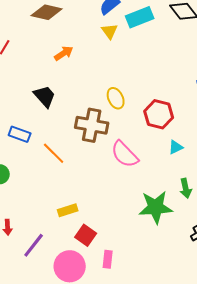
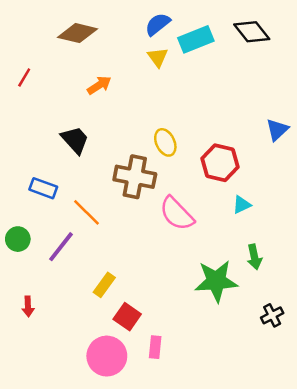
yellow rectangle: (68, 210) -> (104, 285), turned -36
purple line: (34, 245) -> (61, 247), moved

